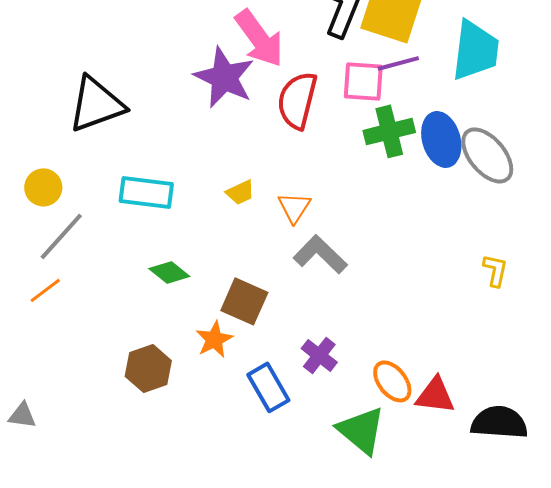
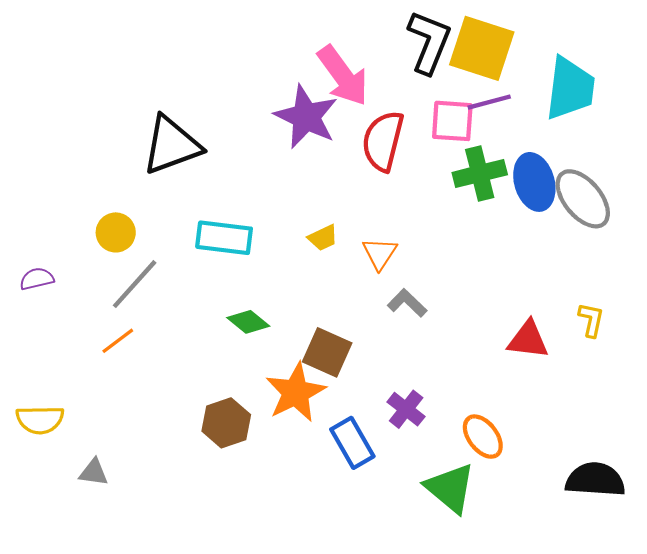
gray L-shape: (320, 254) -> (407, 303), size x0.7
orange star: (214, 339) -> (296, 392), size x1.5
red triangle: (435, 395) -> (528, 340), moved

